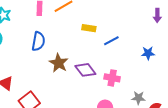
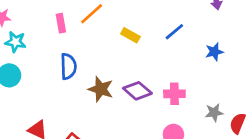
yellow rectangle: (89, 28) -> (130, 35), turned 32
blue line: (111, 41) -> (174, 32), moved

